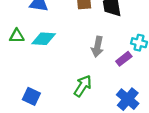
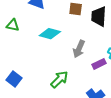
cyan diamond: (44, 39) -> (50, 34), moved

